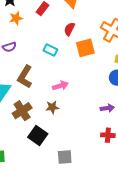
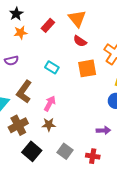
red semicircle: (69, 29) -> (80, 41), moved, turned -88
pink arrow: (60, 86) -> (50, 103), moved, turned -49
red cross: (108, 135) -> (93, 156), moved
gray square: (65, 157) -> (65, 151), moved, turned 35

